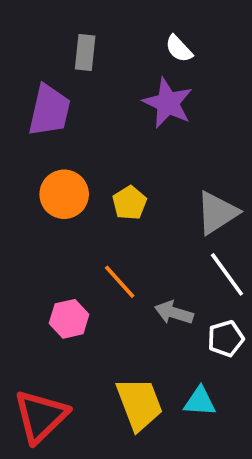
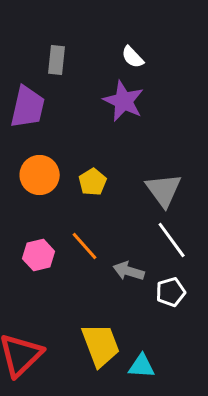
gray triangle: (217, 213) -> (164, 190), turned -33
pink hexagon: (69, 319) -> (39, 255), moved
cyan triangle: (200, 401) -> (142, 366), moved

